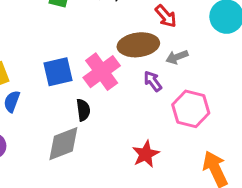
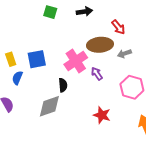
blue square: (58, 72) -> (37, 59), moved
purple arrow: (153, 81) -> (97, 74), moved
red star: (146, 154) -> (102, 115), turned -30

